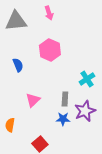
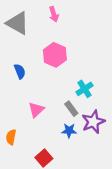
gray triangle: (16, 21) -> (18, 23), turned 35
cyan cross: (87, 79) -> (84, 89), moved
gray rectangle: (65, 99) -> (71, 109), turned -40

